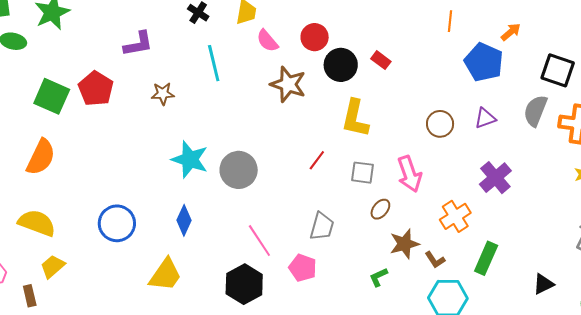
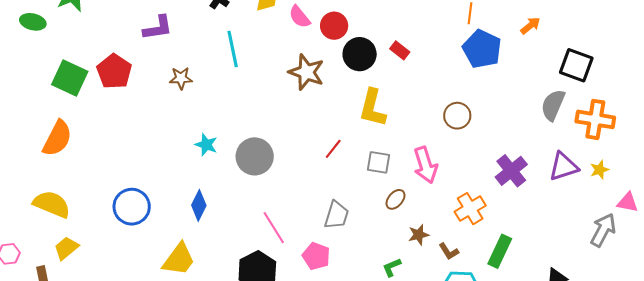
pink semicircle: (267, 41) -> (300, 17), moved
blue pentagon: (484, 62) -> (482, 49), moved
purple triangle: (485, 118) -> (564, 167), moved, size x1.4
cyan star: (190, 159) -> (206, 145), size x0.6
brown star: (404, 244) -> (419, 235), size x0.7

